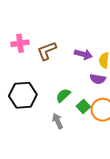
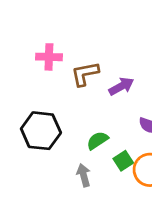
purple arrow: (83, 54) -> (121, 86), moved, turned -54

